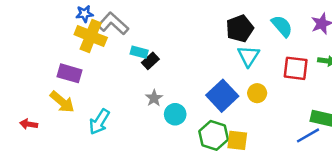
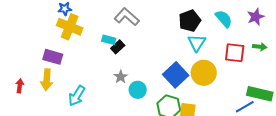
gray L-shape: (113, 24) -> (127, 17), moved
yellow circle: (257, 93) -> (204, 73), size x1.6
yellow arrow: (62, 102) -> (47, 80), turned 55
red arrow: (29, 124) -> (20, 86), moved, turned 88

